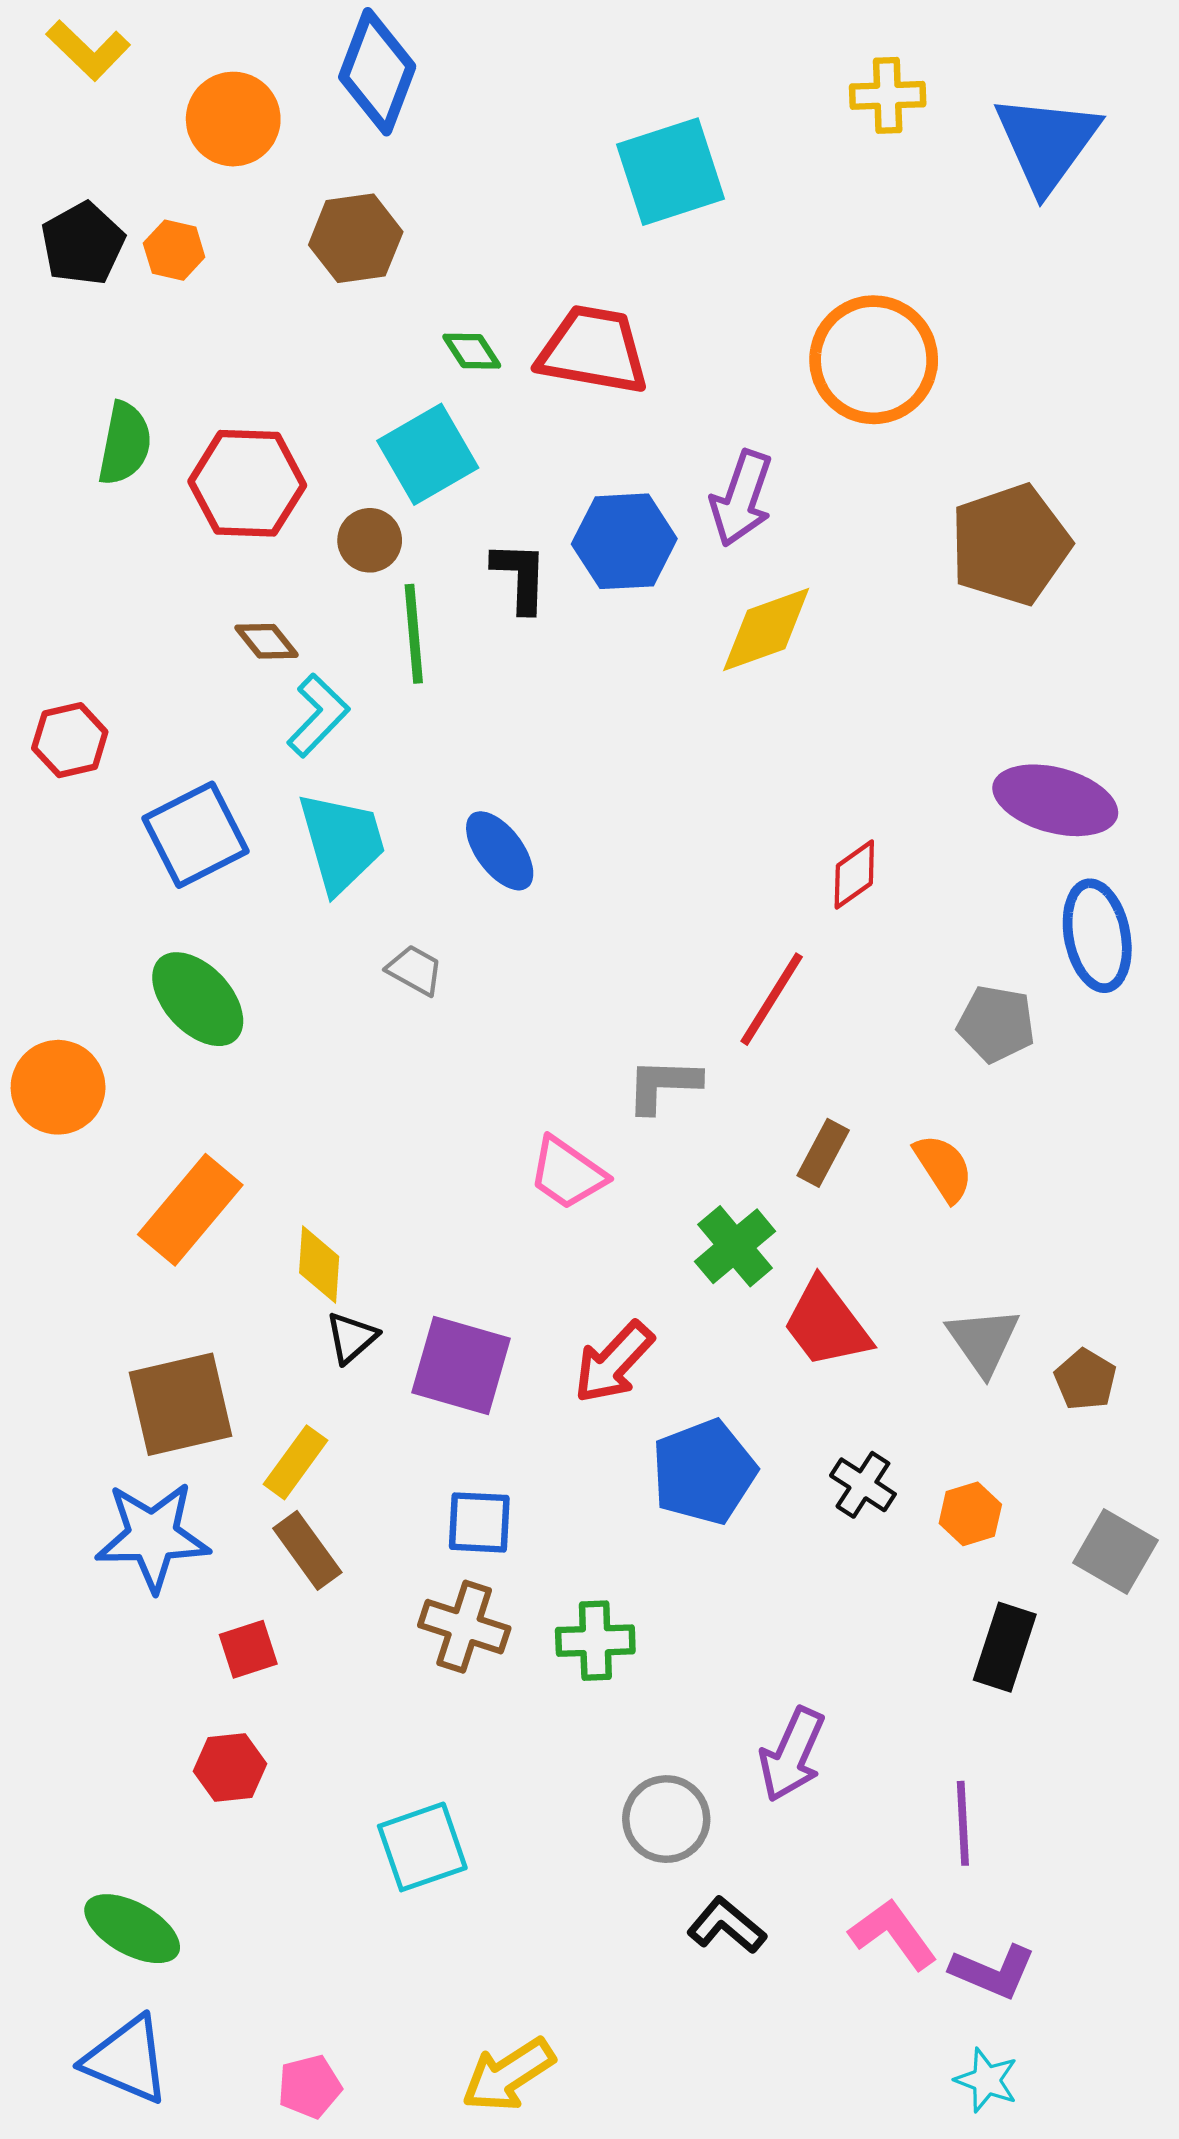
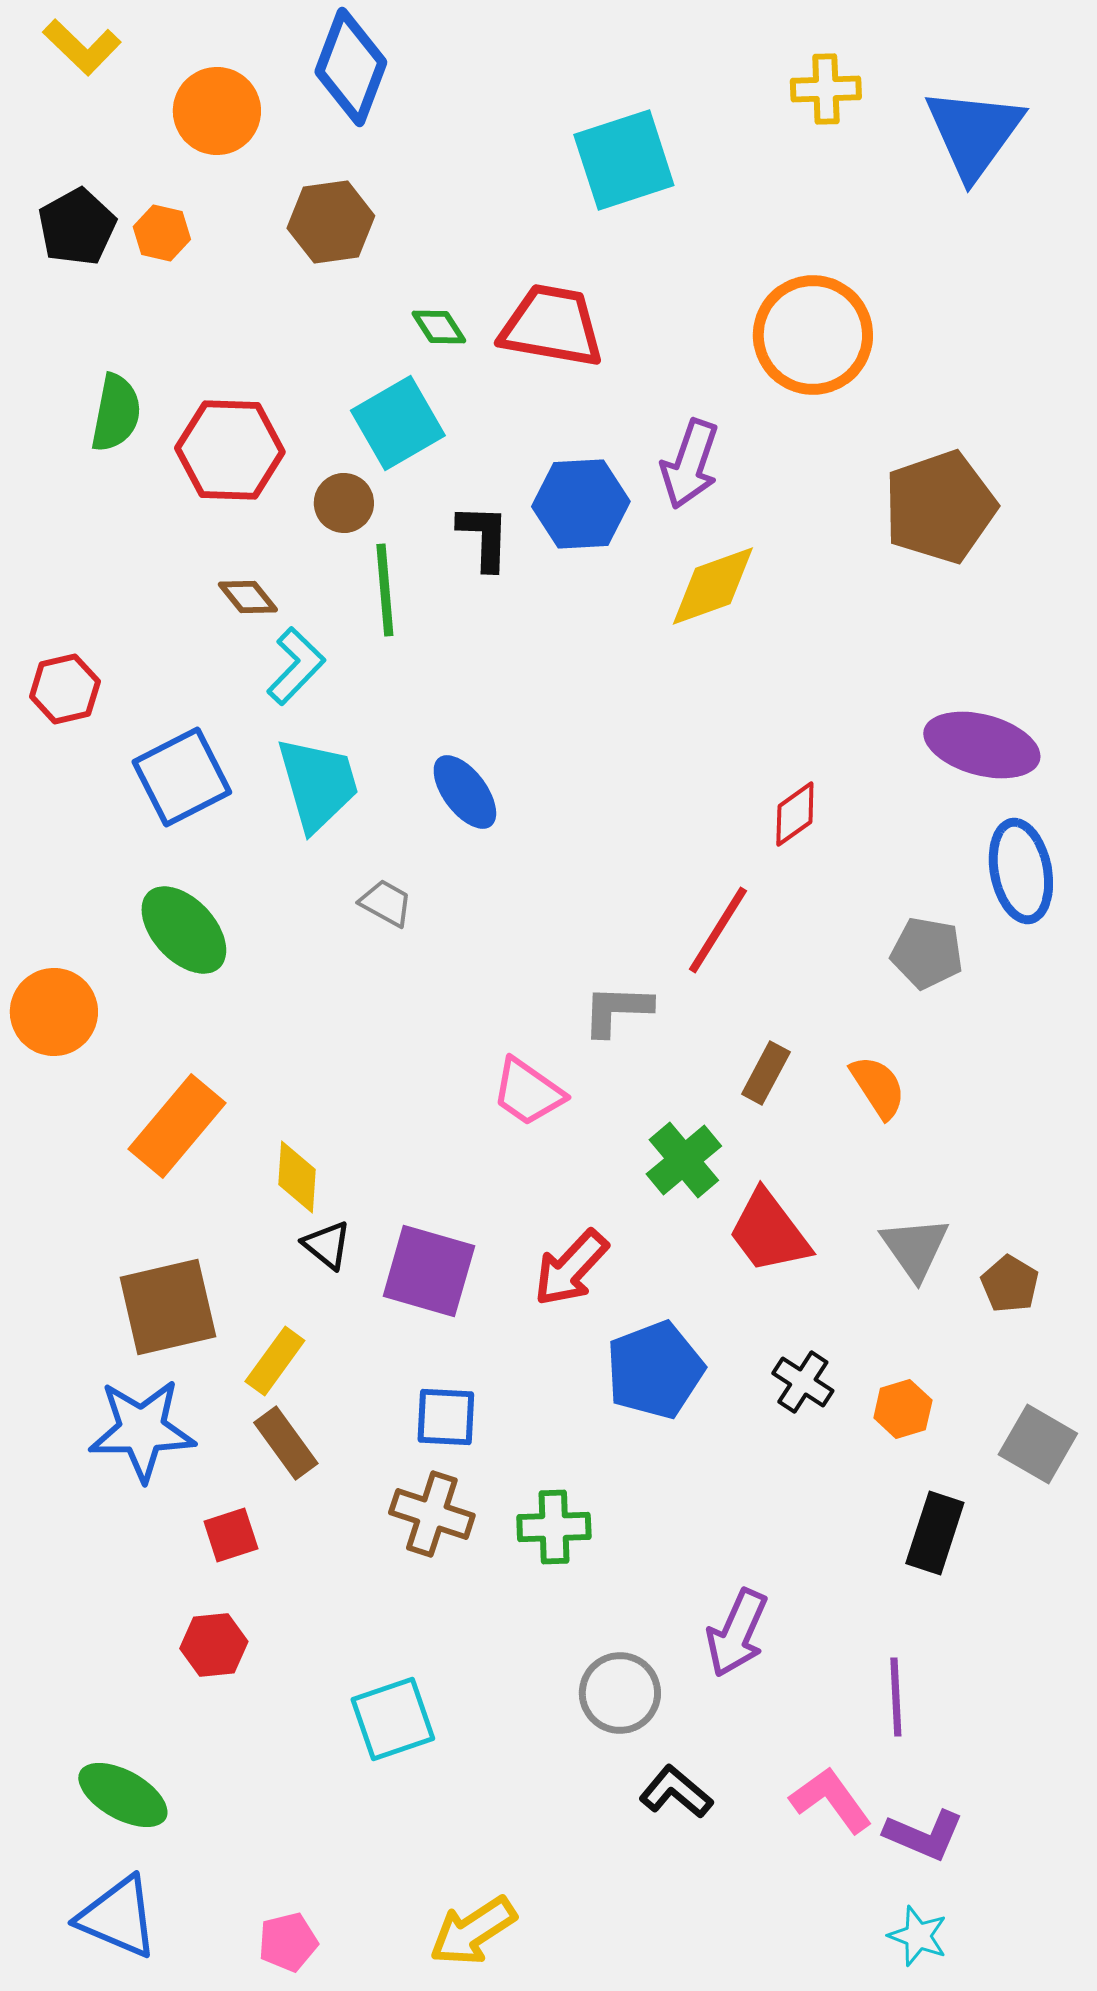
black triangle: (351, 1338) -> (327, 1245), turned -40

